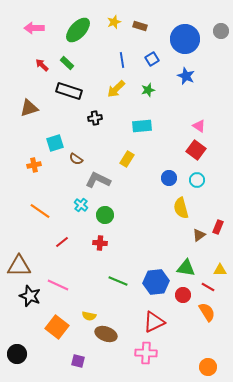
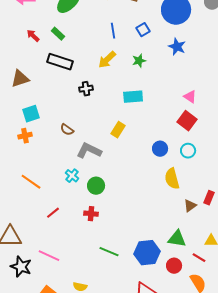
cyan square: (55, 143) -> (31, 114), moved

